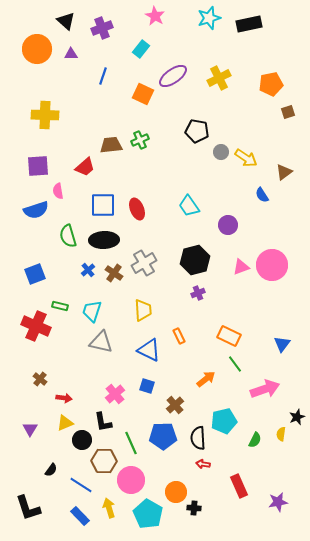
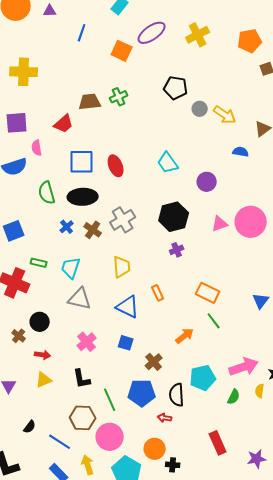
blue semicircle: (262, 195) -> (241, 152), turned 133
pink arrow: (265, 389) -> (244, 367), moved
pink cross: (115, 394) -> (87, 342), moved
black circle: (82, 440) -> (40, 322), moved
red arrow: (203, 464) -> (165, 418), moved

